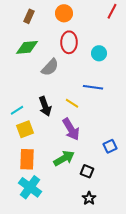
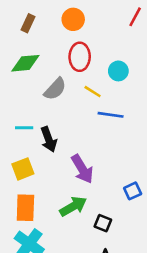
yellow line: (72, 103) -> (93, 92), moved
cyan line: (17, 110) -> (24, 128), moved, turned 32

